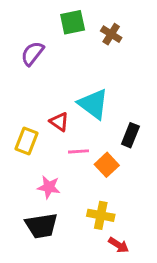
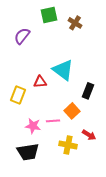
red triangle: (59, 122) -> (40, 82), turned -40
pink line: (78, 151) -> (53, 121), moved
red arrow: (119, 245) -> (89, 135), moved

